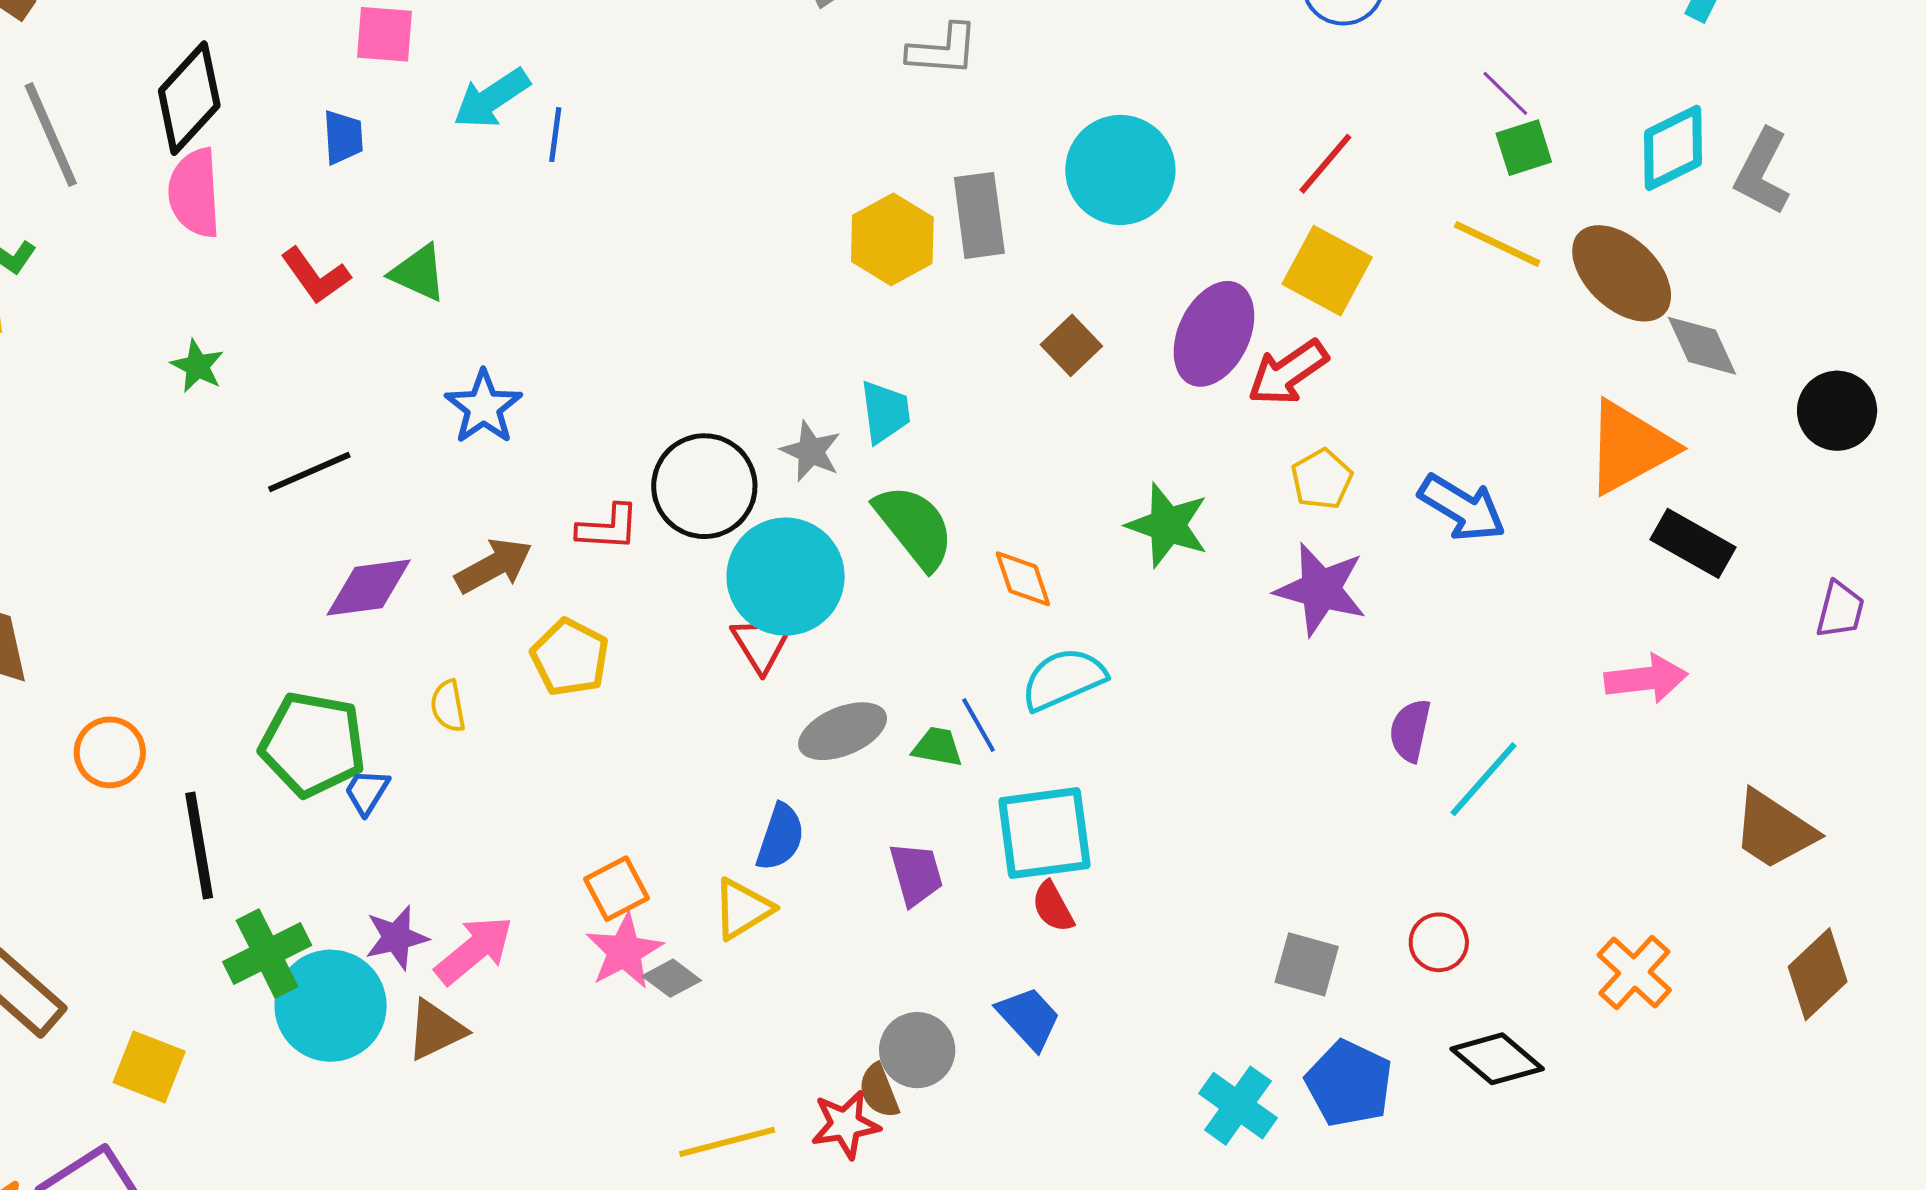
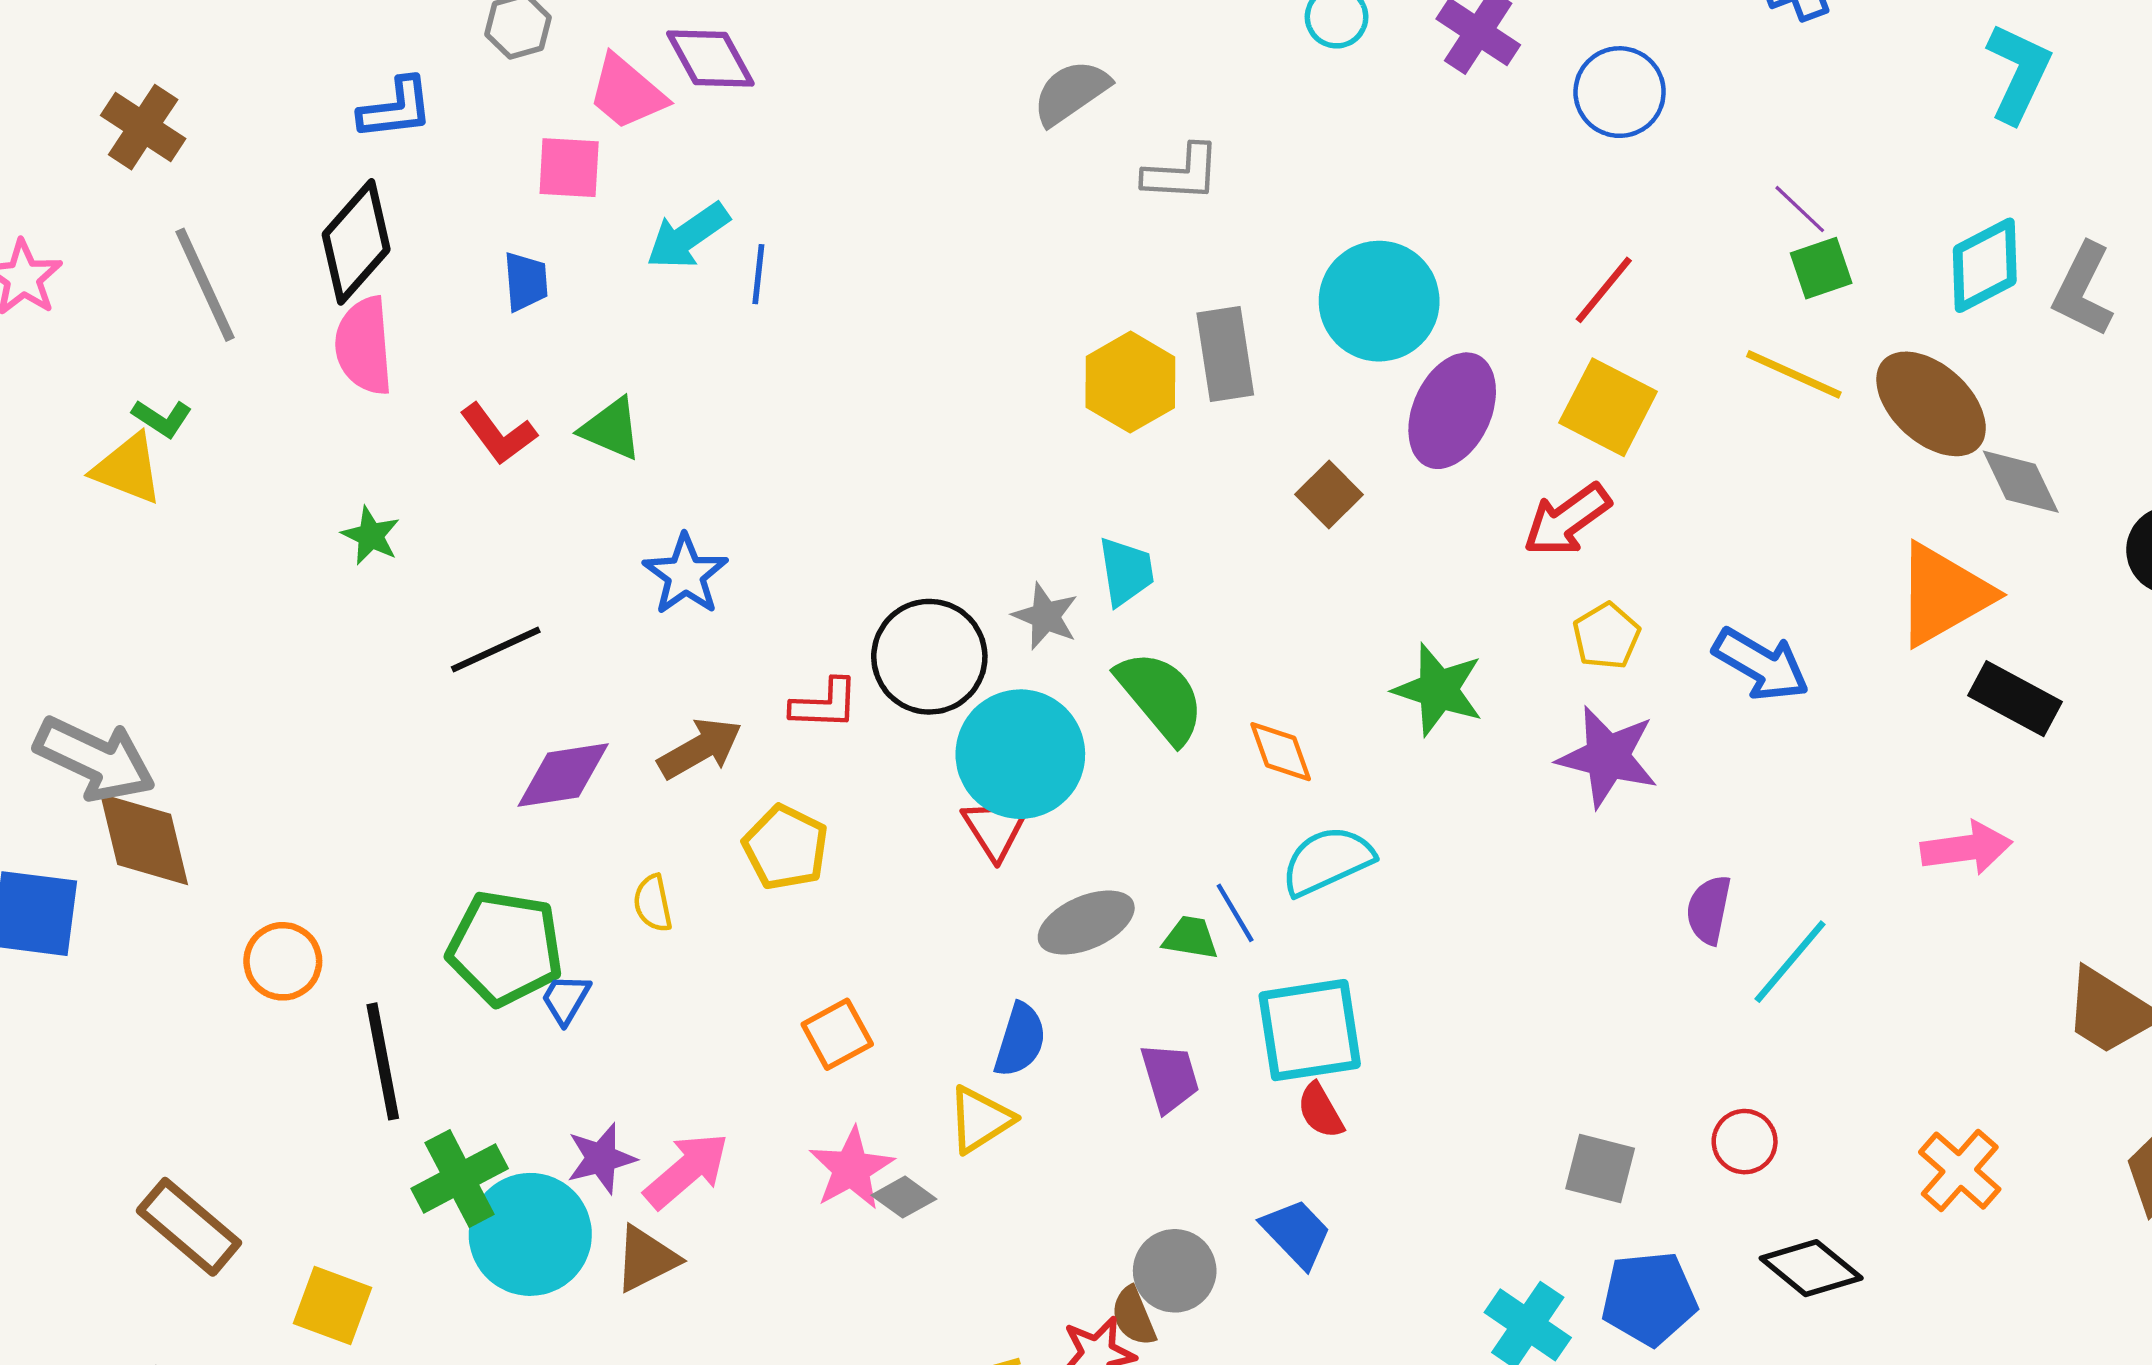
purple ellipse: (1214, 334) -> (1452, 411), moved
orange square: (617, 889) -> (837, 1034), moved
blue pentagon: (1349, 1084) -> (1649, 1298), turned -30

